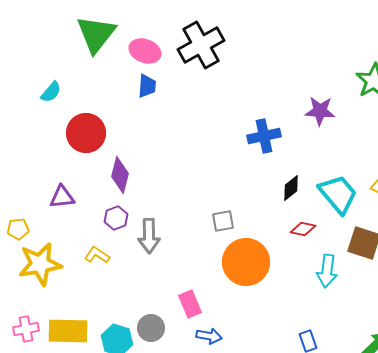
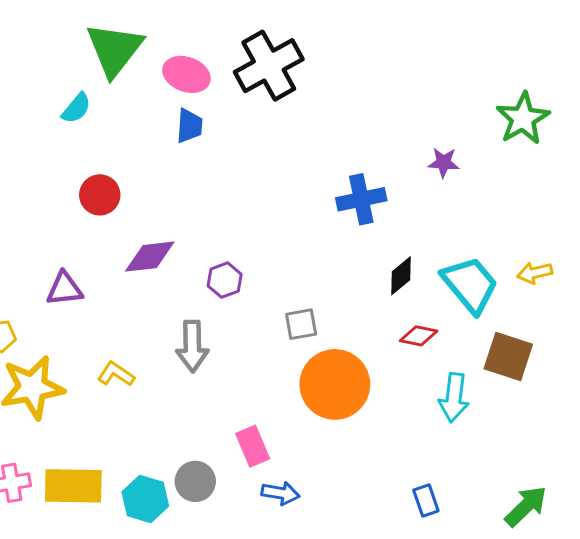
cyan semicircle: (51, 92) -> (76, 108), moved
purple star: (320, 111) -> (444, 163), size x0.7
red circle: (86, 133) -> (100, 195), size x0.7
purple diamond: (120, 175) -> (150, 257), turned 69
purple hexagon: (116, 218) -> (225, 280), moved

